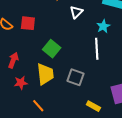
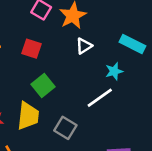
red square: (28, 23) -> (31, 49), moved
white line: (97, 49) -> (100, 98), turned 45

